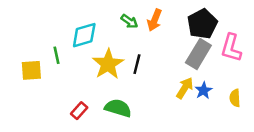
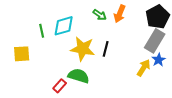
green line: (57, 55) -> (42, 31), moved
yellow star: (108, 64) -> (83, 49), turned -30
blue star: (204, 90) -> (159, 60), moved
green semicircle: (118, 108) -> (79, 76), moved

